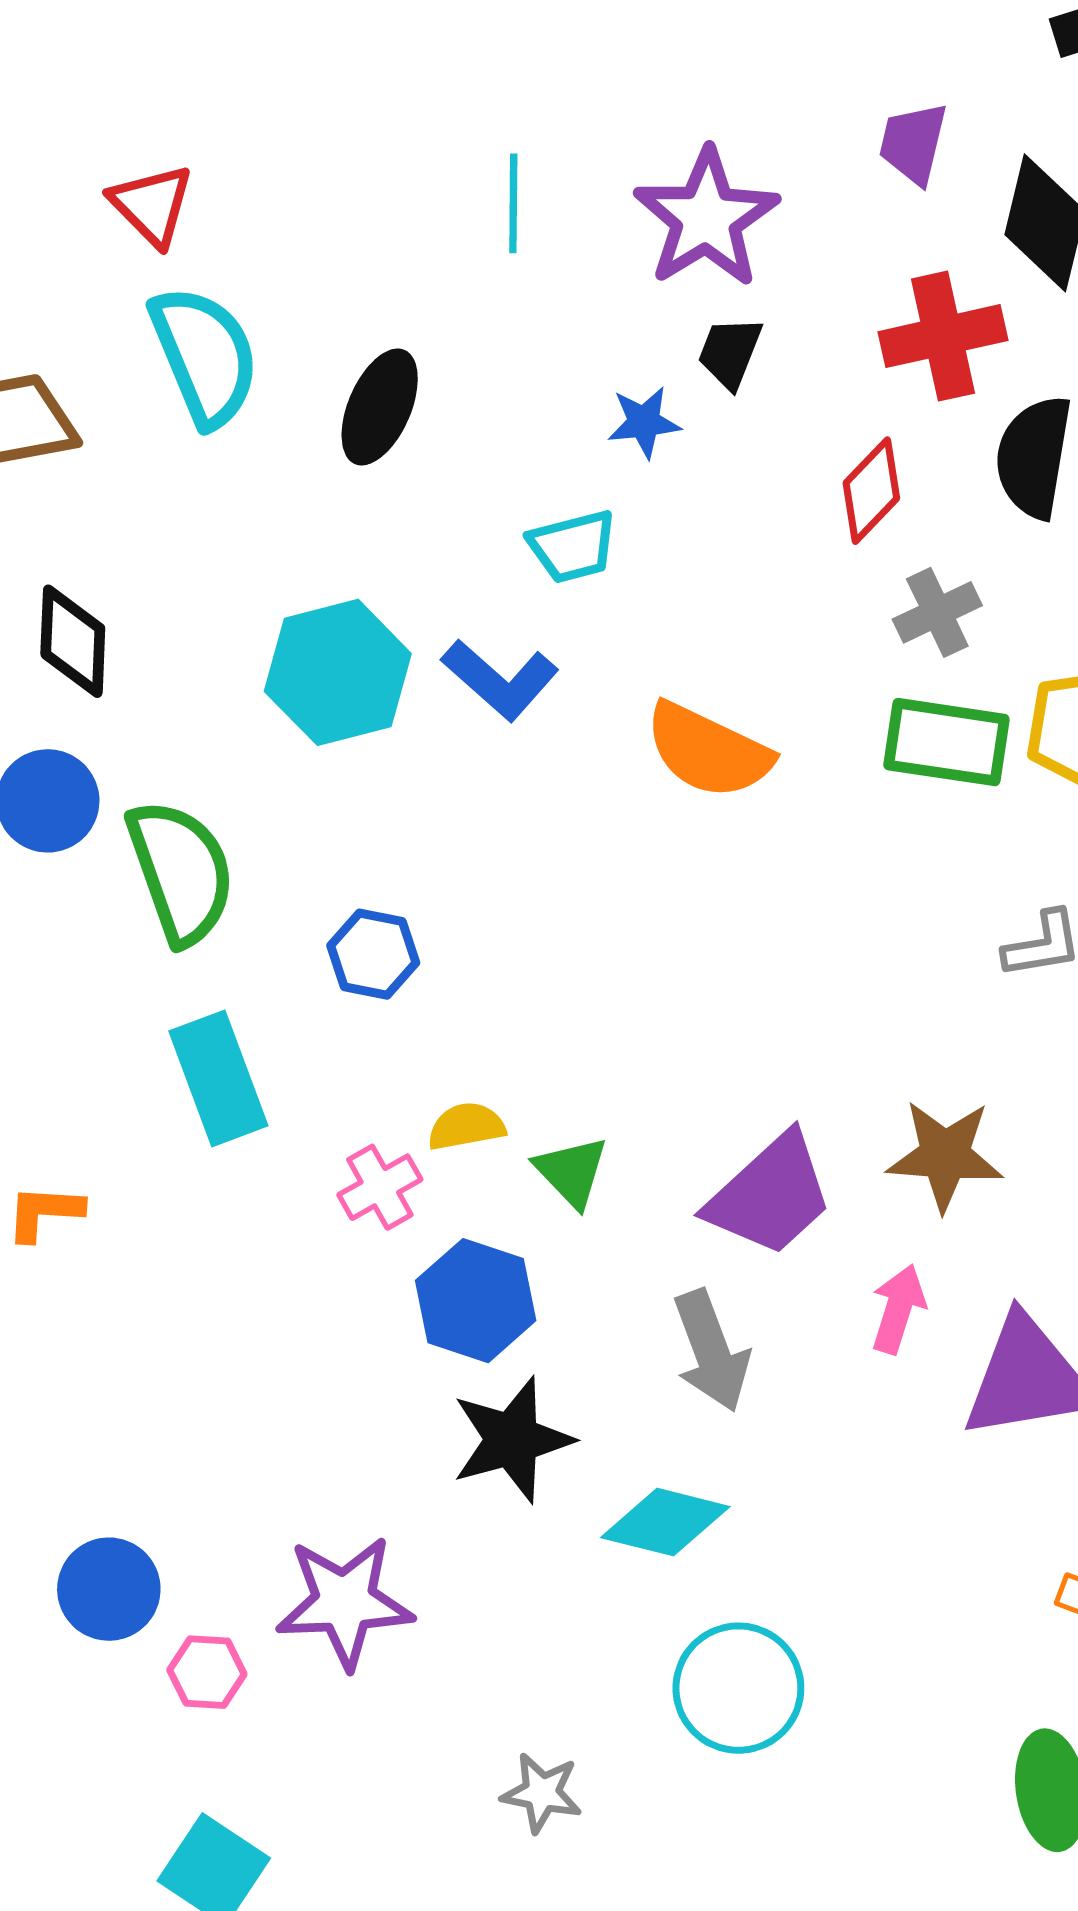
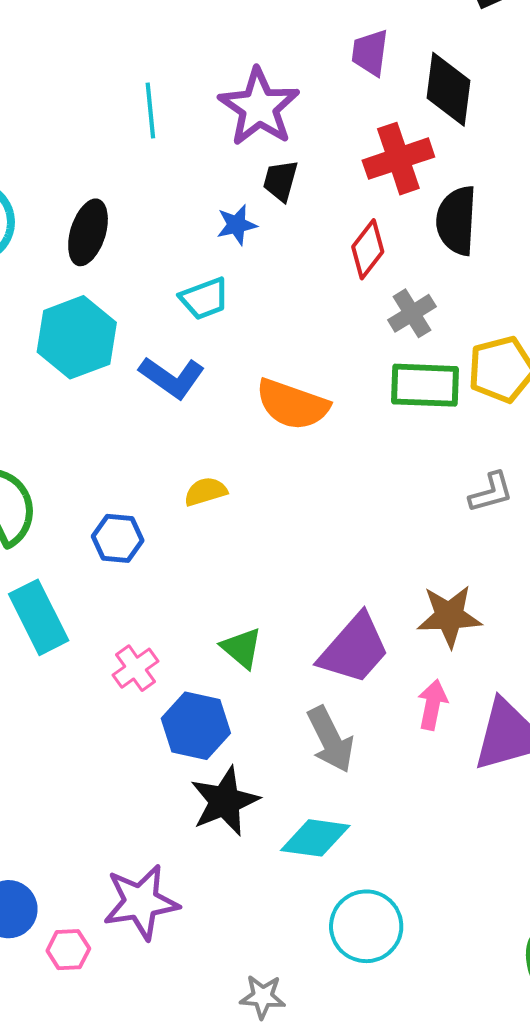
cyan hexagon: (338, 672) -> (77, 337), moved
yellow semicircle: (466, 1126) -> (206, 492), moved

